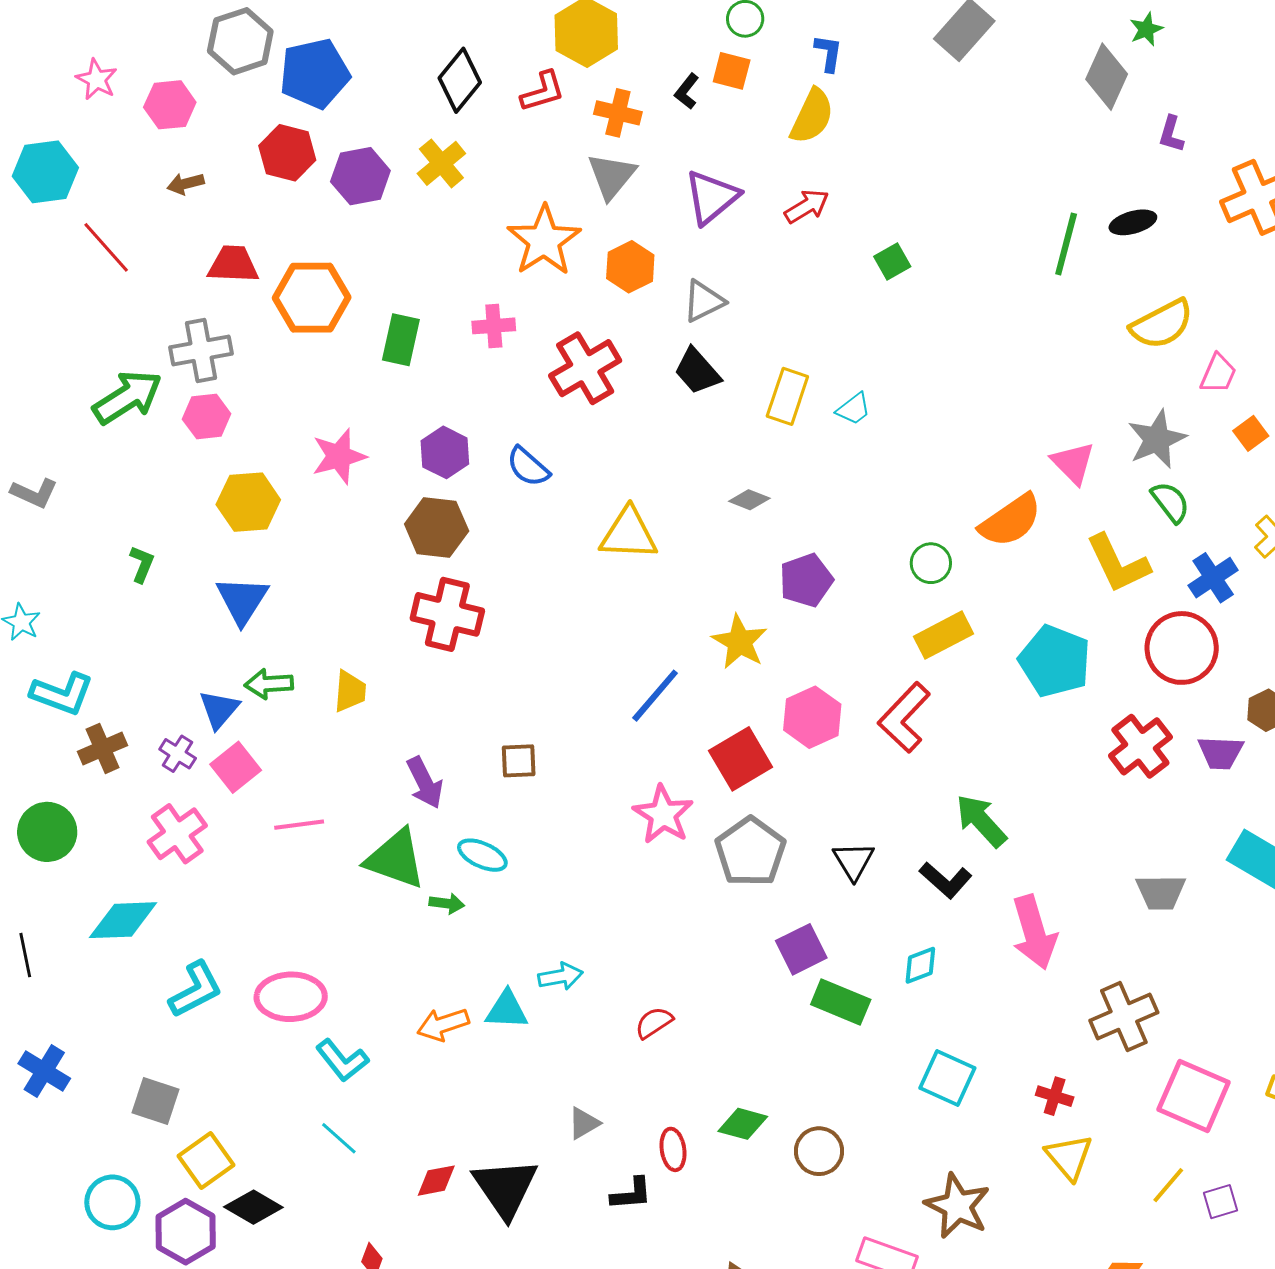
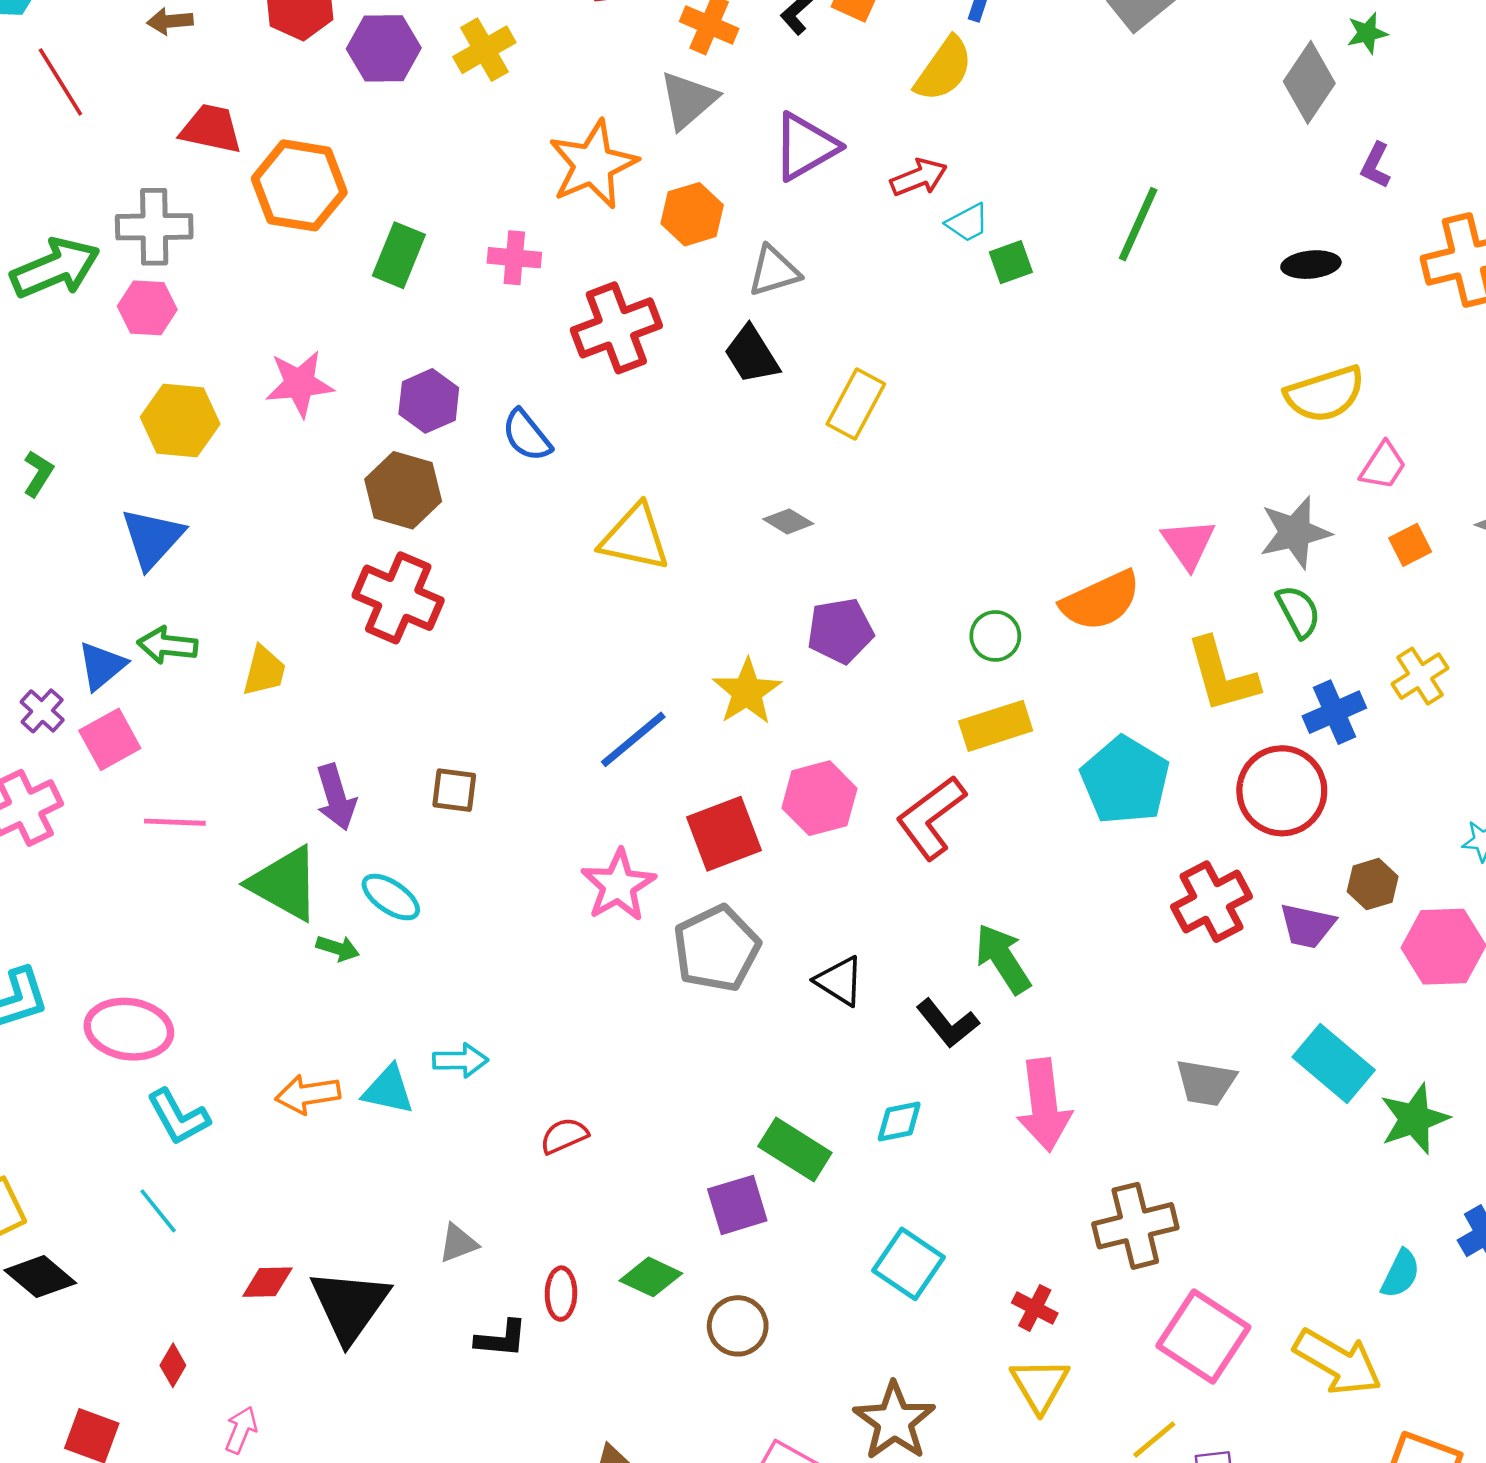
green line: (1066, 244) -> (1138, 224), moved
cyan trapezoid: (854, 409) -> (967, 223), moved
black triangle: (853, 861) -> (840, 981), turned -36
purple square: (801, 949) -> (737, 1205), moved

